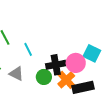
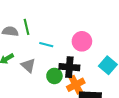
cyan line: (28, 49) -> (46, 45), turned -64
pink circle: (76, 63) -> (82, 41), moved

